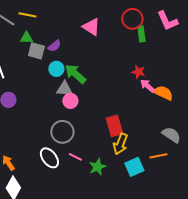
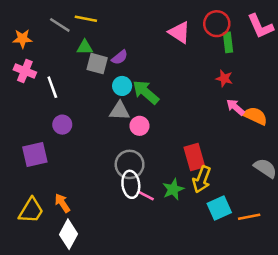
pink triangle: (91, 27) -> (179, 32), moved
red star: (138, 72) -> (224, 78), moved
gray triangle: (64, 89) -> (120, 111), moved
orange line: (158, 156) -> (249, 217), moved
white ellipse: (49, 158) -> (131, 184), moved, turned 30
green star: (97, 167) -> (173, 189), moved

